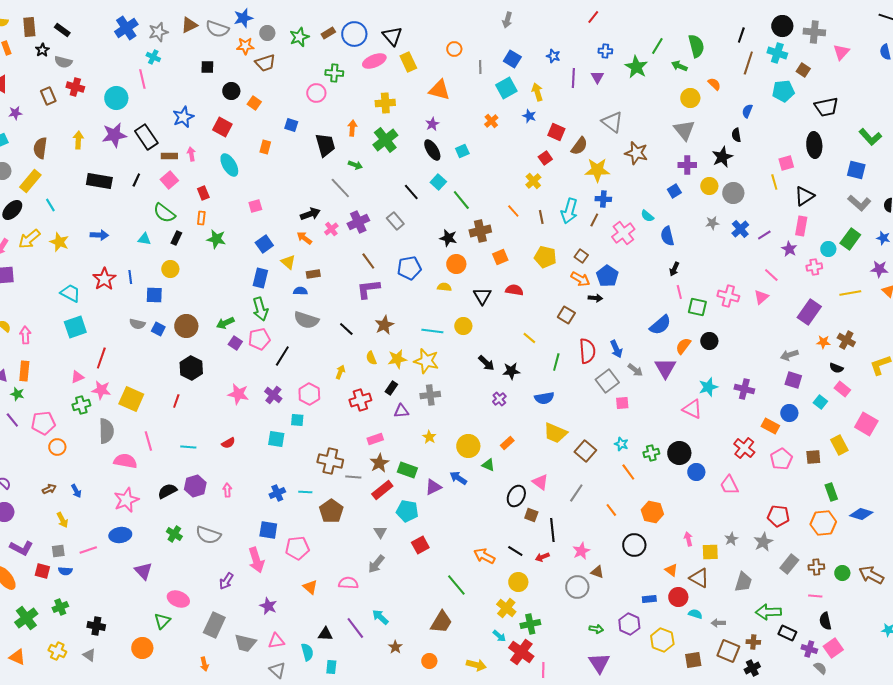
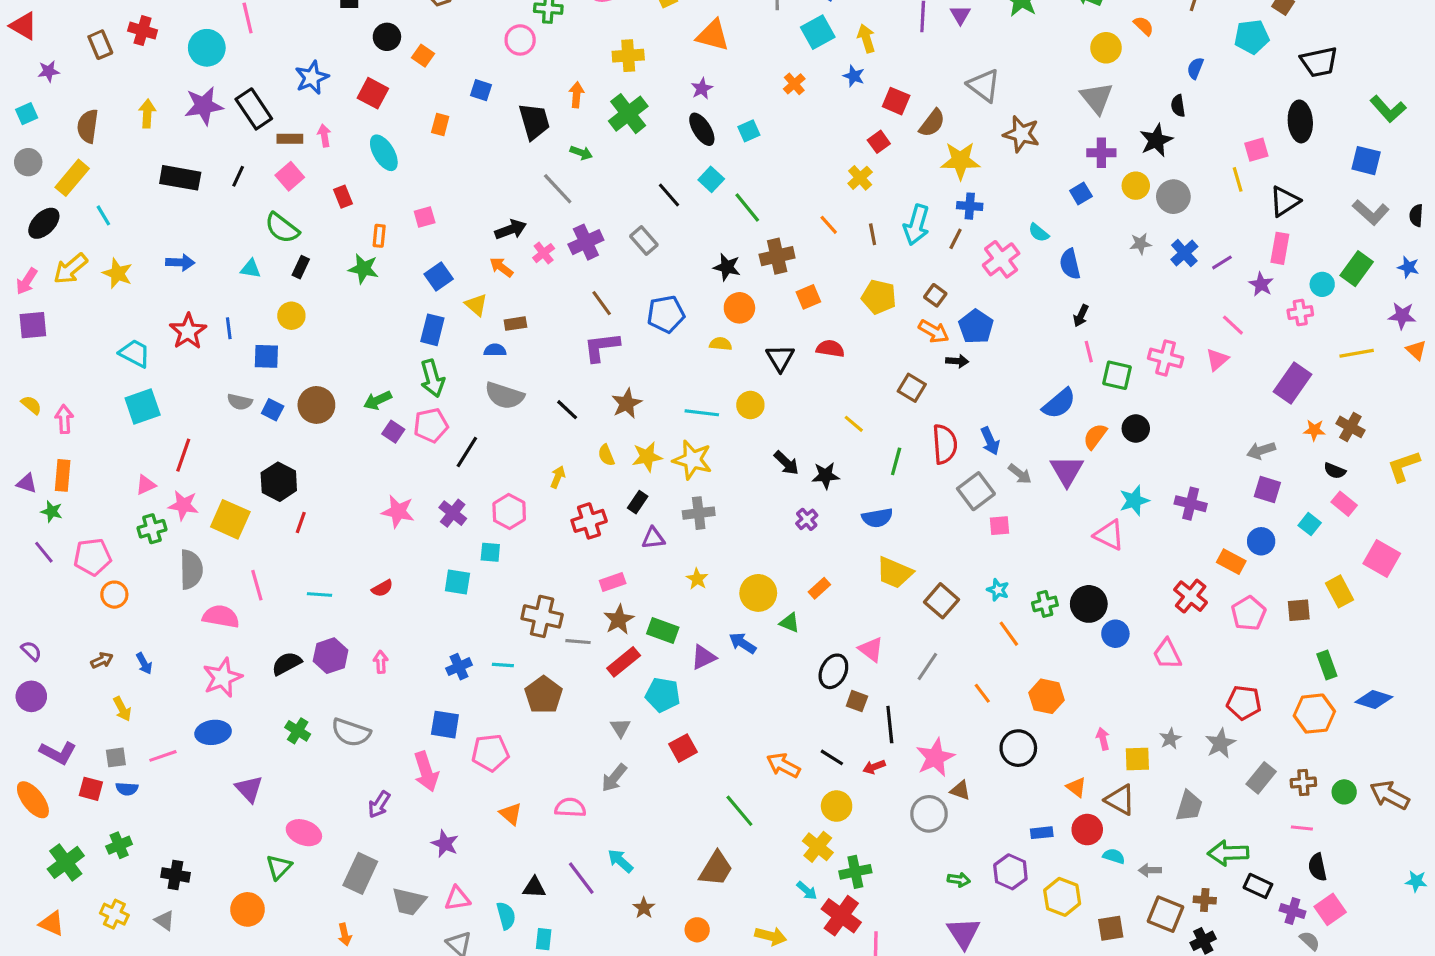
orange rectangle: (201, 218) -> (379, 236), moved
black hexagon: (191, 368) -> (279, 482), moved
pink star: (581, 551) -> (935, 757), size x1.4

